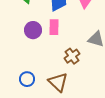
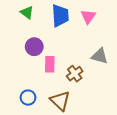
pink rectangle: (54, 27) -> (50, 64), moved

